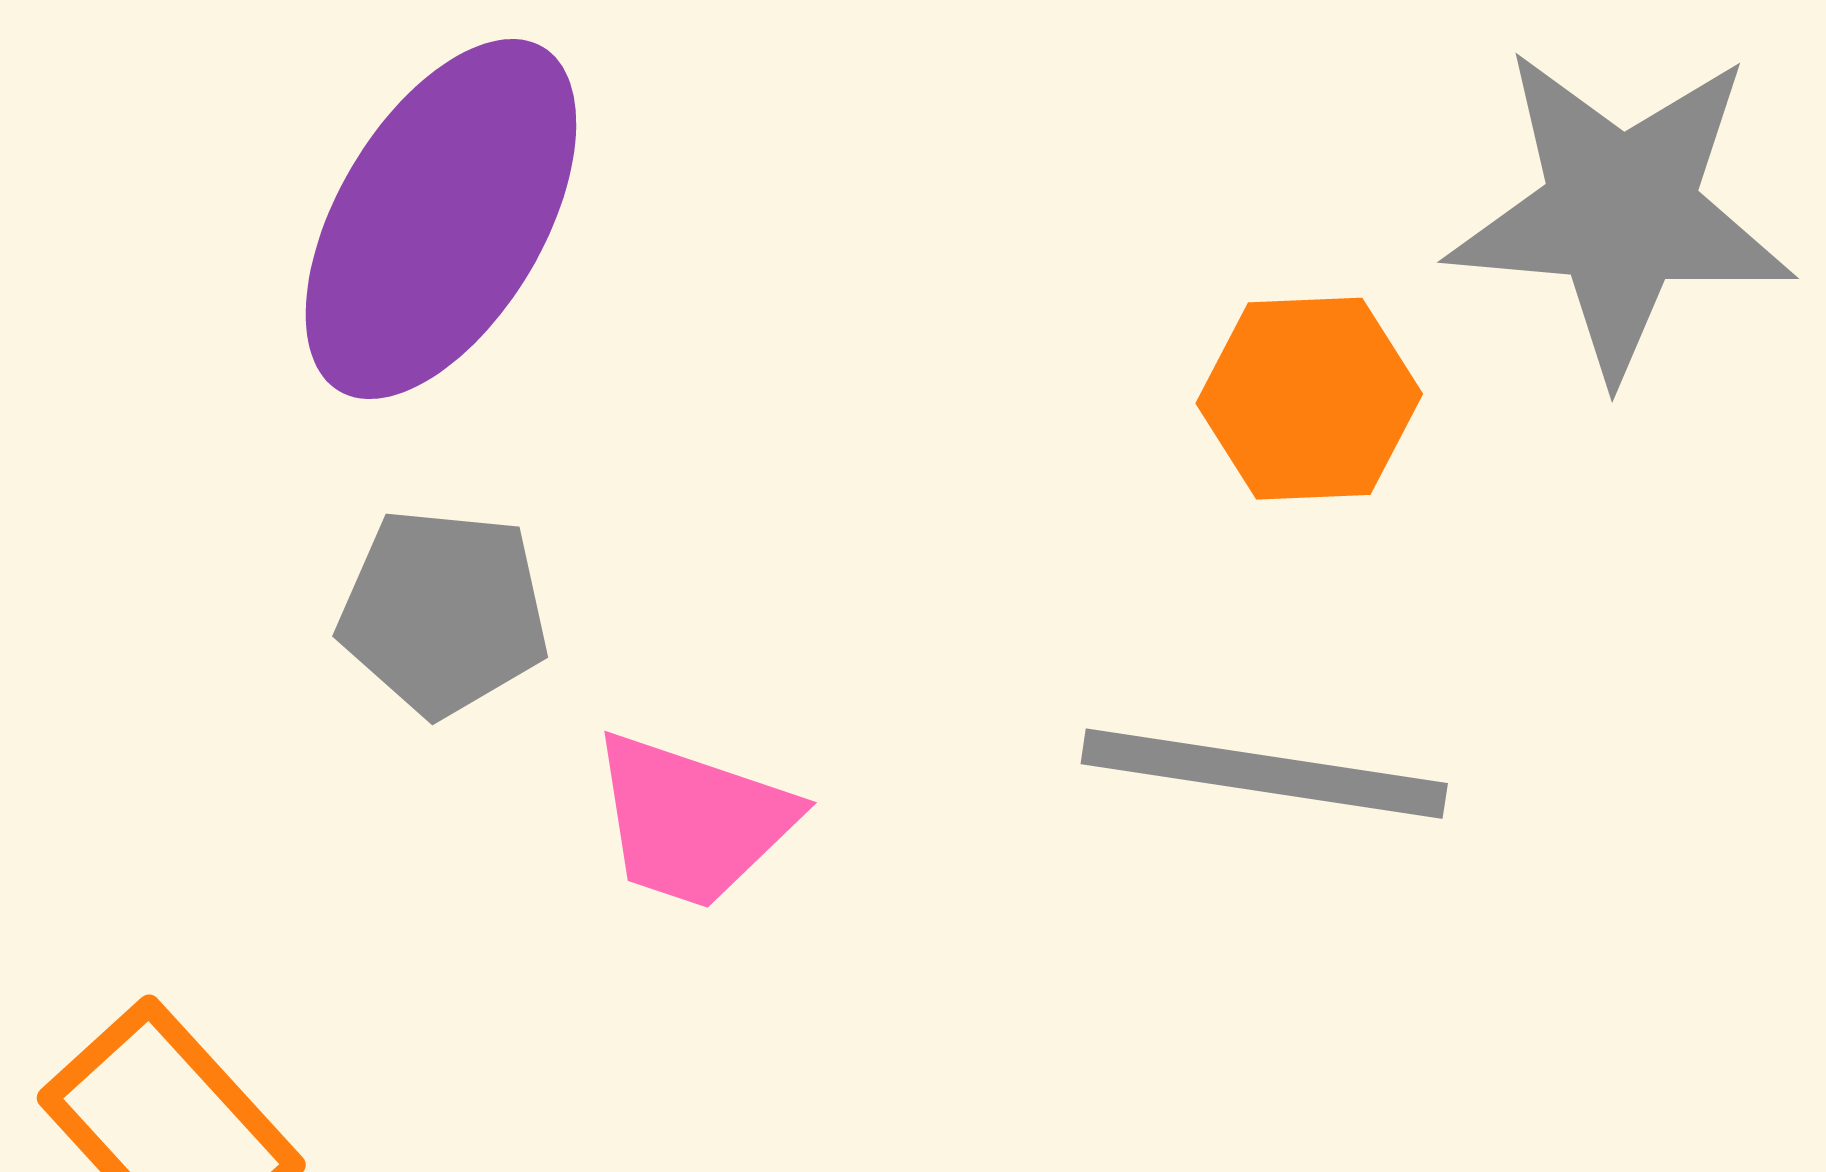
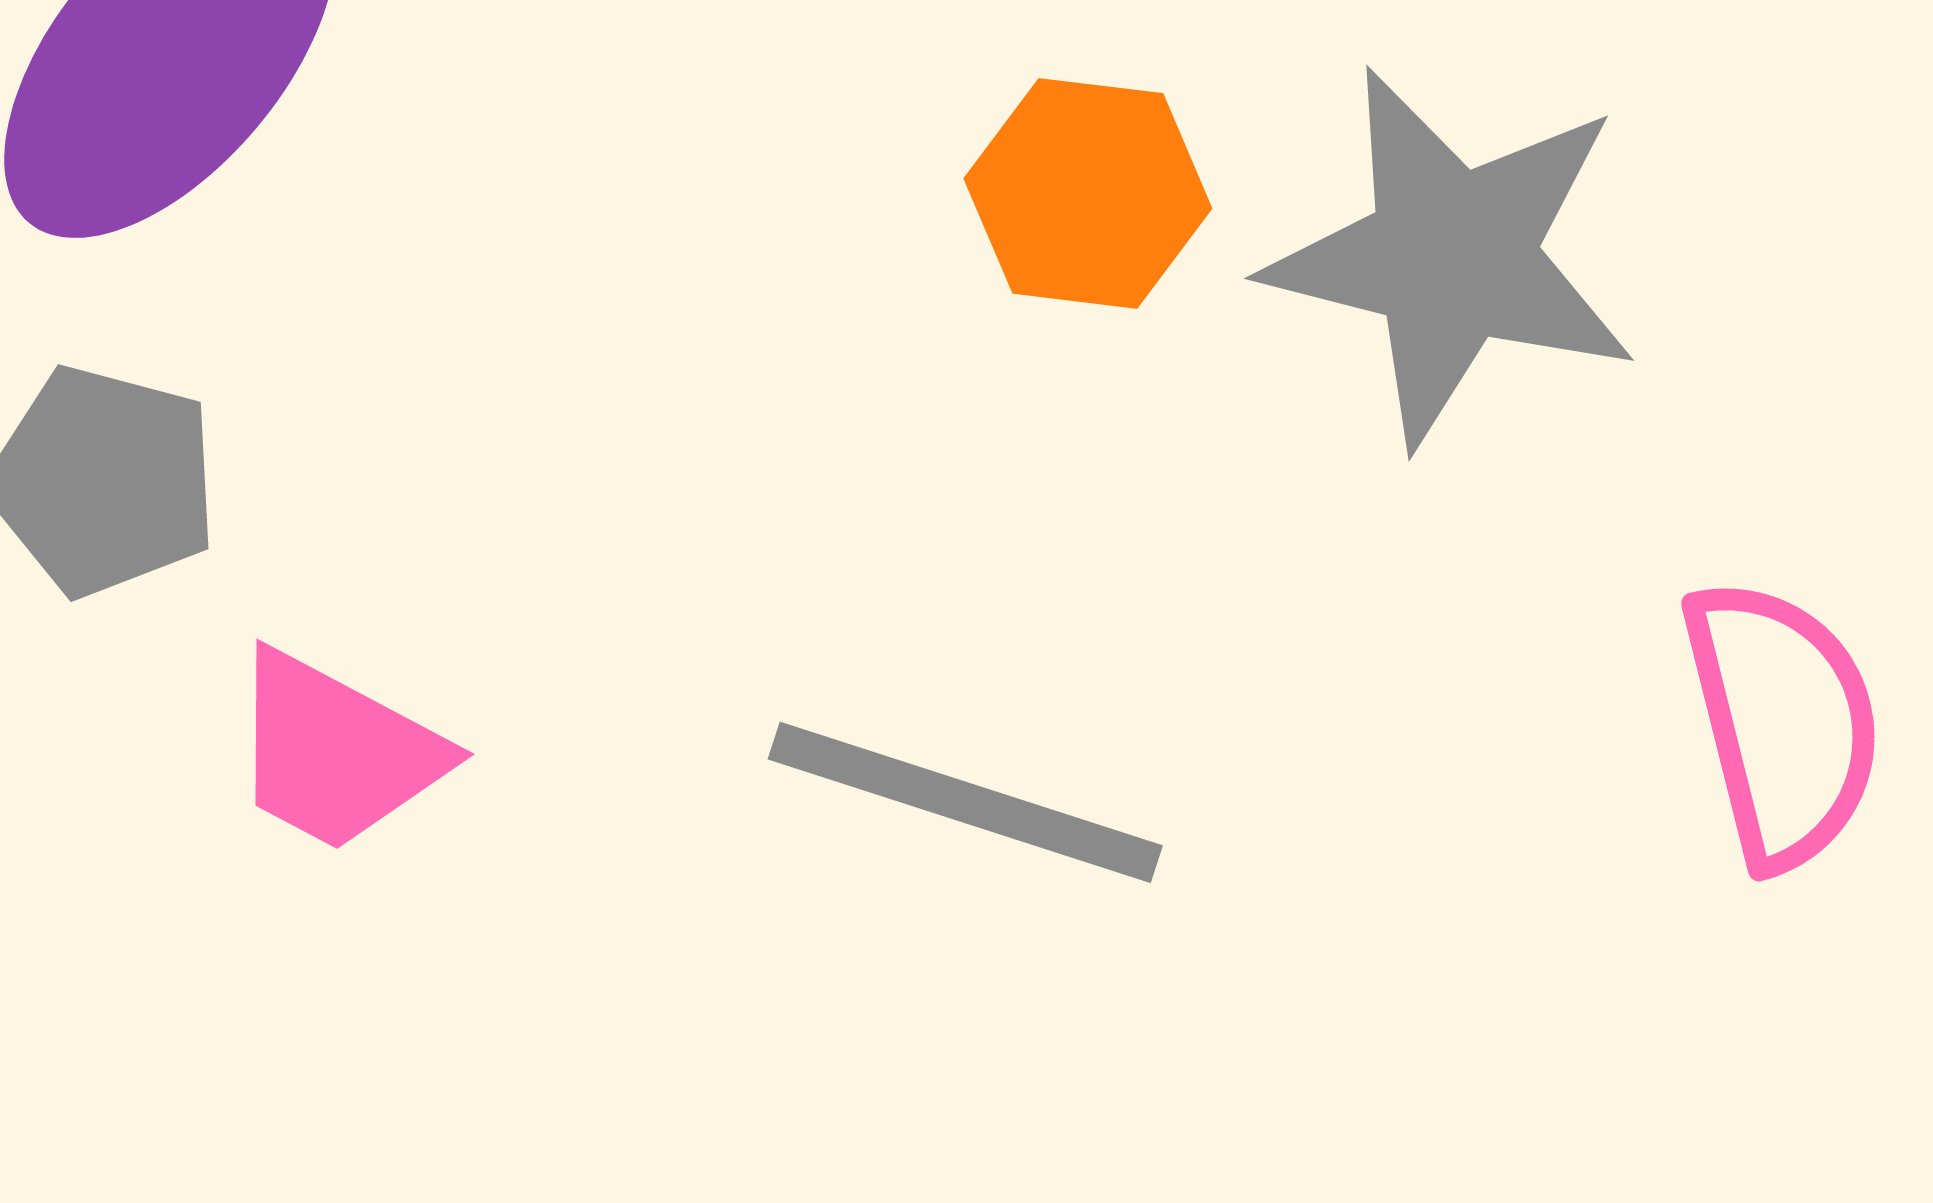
orange hexagon: (1309, 399) -> (1088, 193), moved

